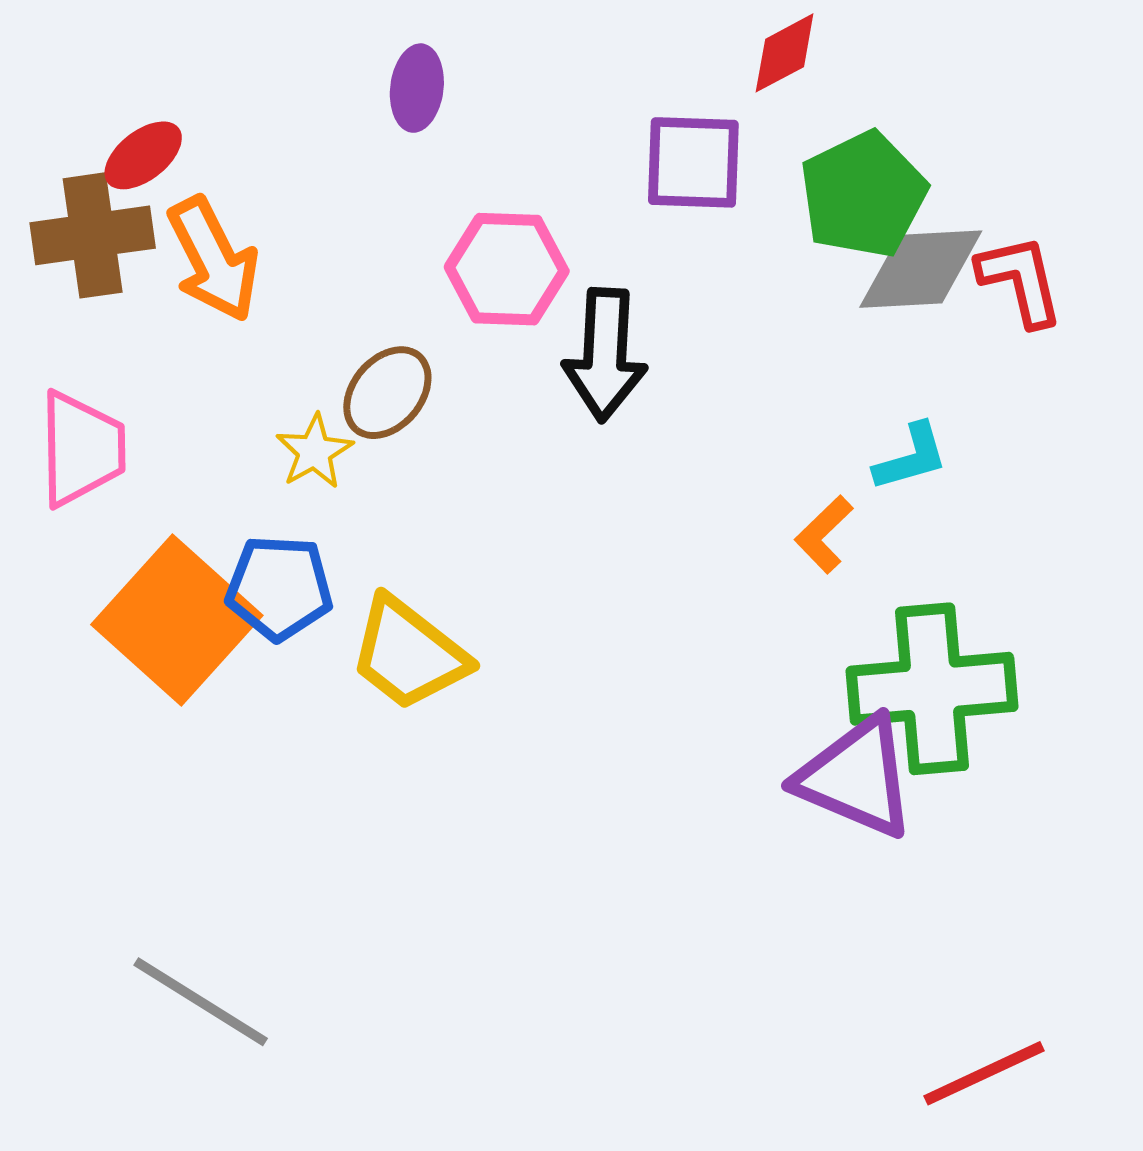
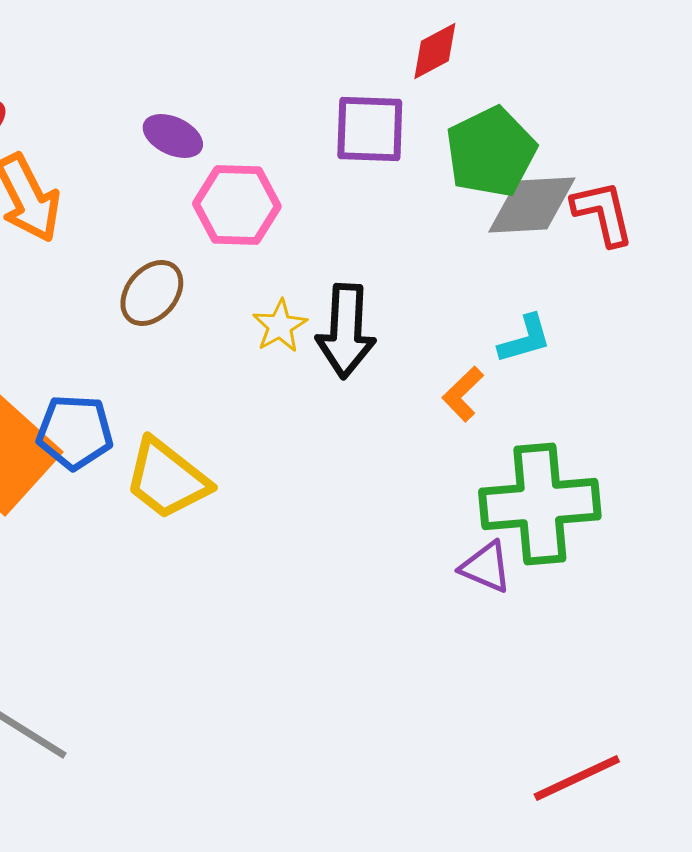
purple ellipse: (417, 88) -> (173, 136), moved, turned -72
black arrow: (605, 355) -> (346, 331), moved
yellow star: (314, 452) -> (280, 326), moved
purple triangle: (856, 777) -> (486, 567), size x0.6

